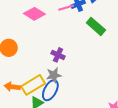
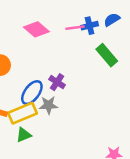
blue ellipse: (50, 90) -> (32, 93), moved

